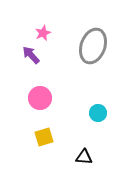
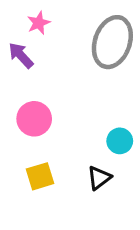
black triangle: (84, 157) -> (99, 178), moved, turned -42

